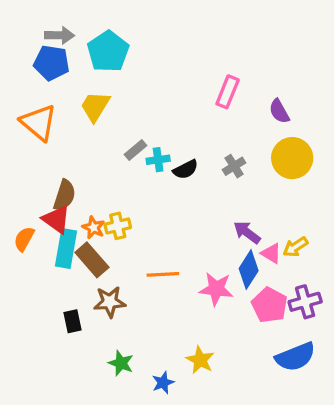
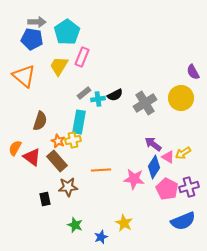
pink rectangle: (228, 92) -> (82, 57), moved
purple semicircle: (279, 111) -> (193, 72), moved
gray cross: (234, 166) -> (145, 103), size x1.6
black semicircle: (186, 169) -> (115, 95), moved
red triangle: (56, 219) -> (32, 157), moved
cyan rectangle: (66, 249) -> (79, 122), moved

